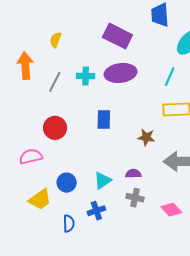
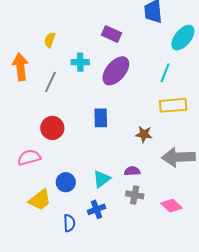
purple rectangle: (117, 36) -> (112, 34), size x0.7
purple ellipse: (121, 73) -> (116, 71), turned -40
cyan cross: (86, 76) -> (80, 62), moved

